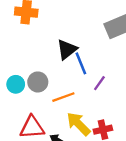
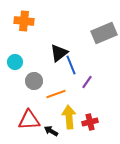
cyan circle: (16, 84) -> (15, 62), moved
yellow arrow: (79, 124) -> (69, 117), turned 40

